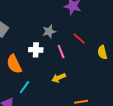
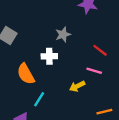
red line: (79, 39) -> (100, 50), moved
pink line: (61, 51) -> (94, 71), moved, turned -48

